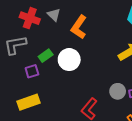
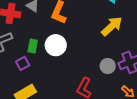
green rectangle: (46, 56) -> (33, 46), turned -32

